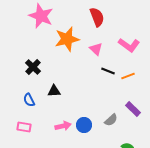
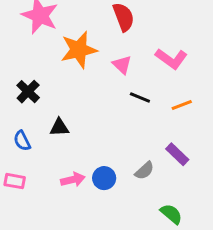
orange line: (128, 76) -> (182, 105), moved

